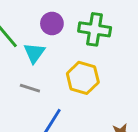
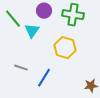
gray line: (30, 88) -> (21, 68), moved

